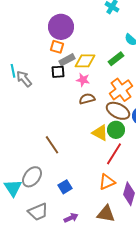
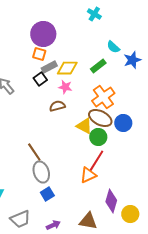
black square: (58, 72) -> (40, 79), turned -32
brown semicircle: (87, 99) -> (57, 106), moved
yellow triangle: (100, 133) -> (84, 126), moved
gray ellipse: (32, 177) -> (41, 172), moved, turned -55
orange triangle: (107, 182) -> (88, 175), moved

